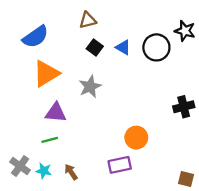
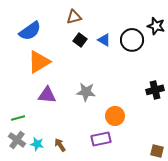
gray star: (90, 87) -> (86, 92), moved, turned 30
green line: (50, 140) -> (18, 118), moved

